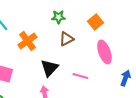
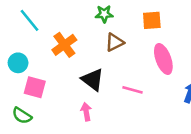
orange square: (95, 22) -> (152, 20), turned 35
black triangle: (49, 68) -> (93, 80), turned -36

